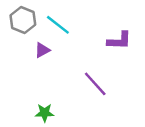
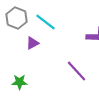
green star: (45, 113) -> (20, 82), moved

